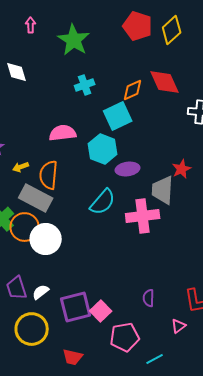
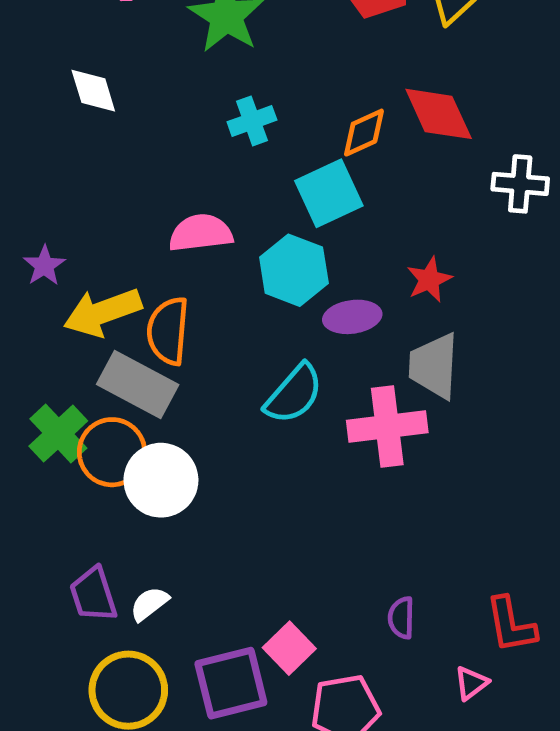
yellow arrow: (21, 167) -> (103, 312), size x2.0
red star: (182, 169) -> (429, 280), moved
purple square: (76, 307) -> (231, 683), moved

